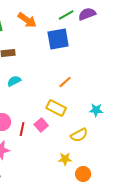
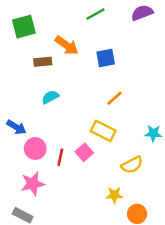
green line: (66, 15) -> (96, 14), moved
orange arrow: (27, 20) -> (67, 45), moved
blue square: (58, 39) -> (106, 58), moved, size x0.7

